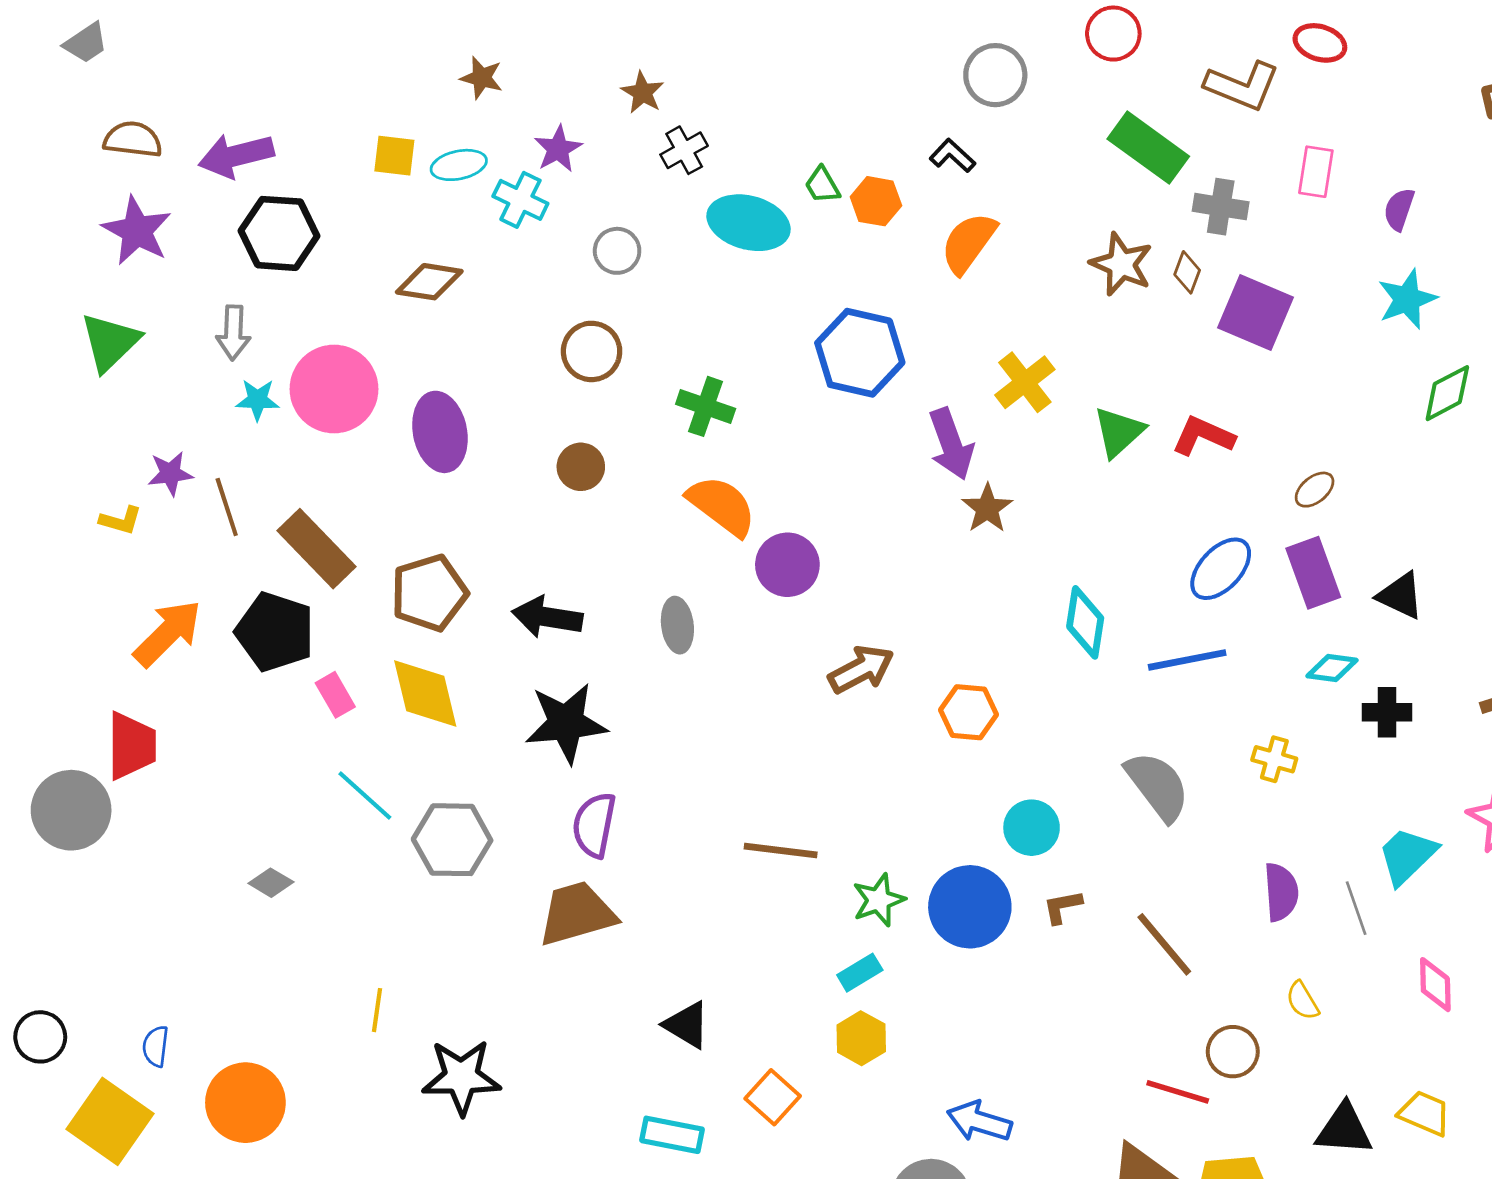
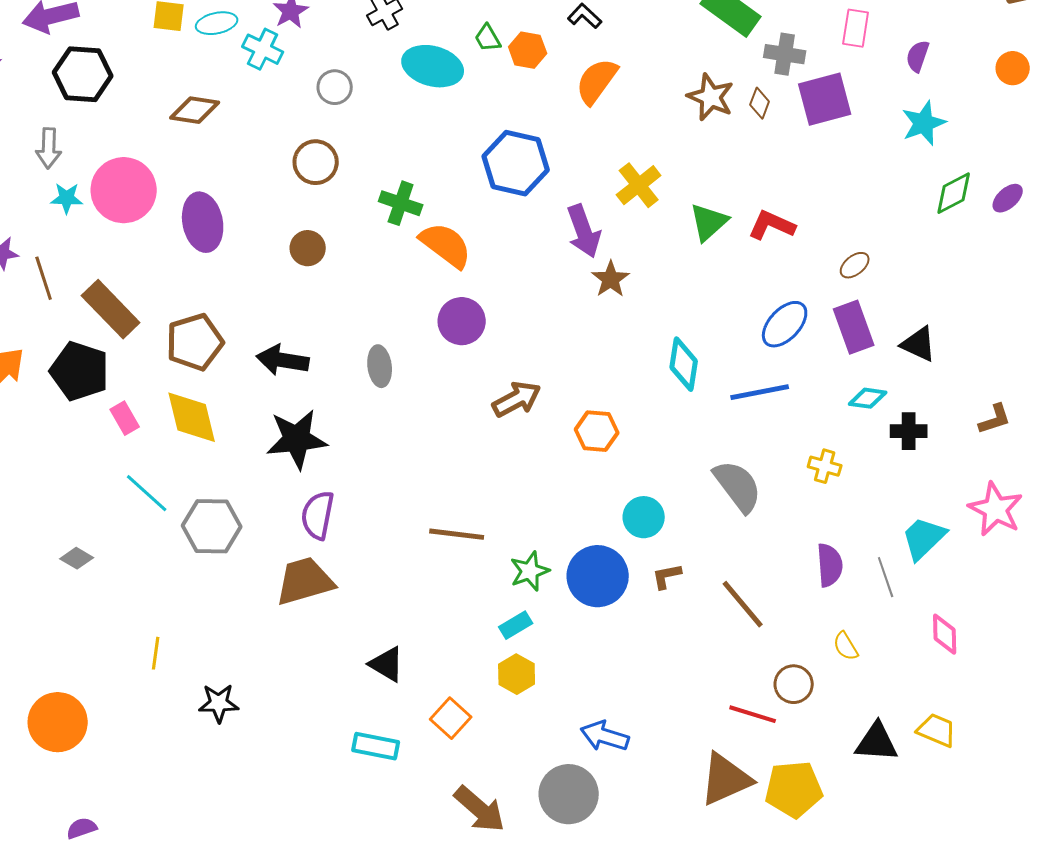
purple square: (1256, 313) -> (825, 99), moved, turned -38
orange semicircle: (722, 506) -> (446, 245), moved
black star: (461, 1077) -> (219, 703), size x0.7

